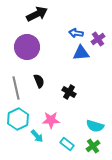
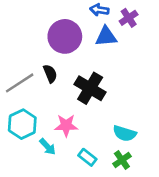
purple circle: (27, 47) -> (65, 36), moved
gray line: (16, 88) -> (20, 83), turned 70
black cross: (69, 92) -> (90, 88), size x1.6

